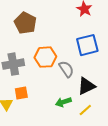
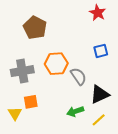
blue square: (87, 45) -> (101, 51), size x0.6

